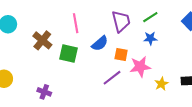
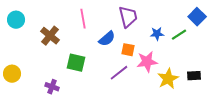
green line: (150, 17) -> (179, 35), moved
green square: (69, 54) -> (76, 63), moved
yellow star: (161, 84) -> (168, 79), size x1.5

